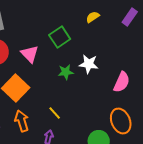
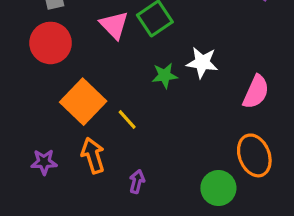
pink triangle: (30, 54) -> (114, 25), moved
yellow line: (55, 113) -> (127, 120), moved

